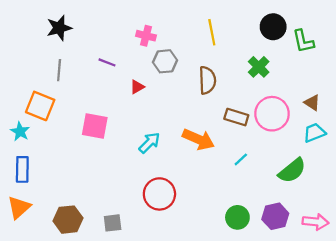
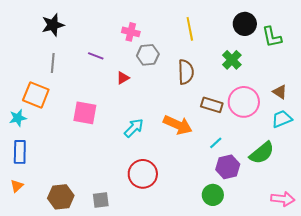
cyan star: (20, 132) -> (18, 118), turned 30
orange triangle: (19, 207) -> (17, 186), size x0.6
purple hexagon: (275, 216) -> (228, 167), moved

